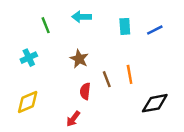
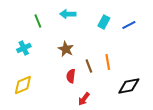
cyan rectangle: (125, 26) -> (104, 22), turned 32
red arrow: (73, 119) -> (84, 99), moved

